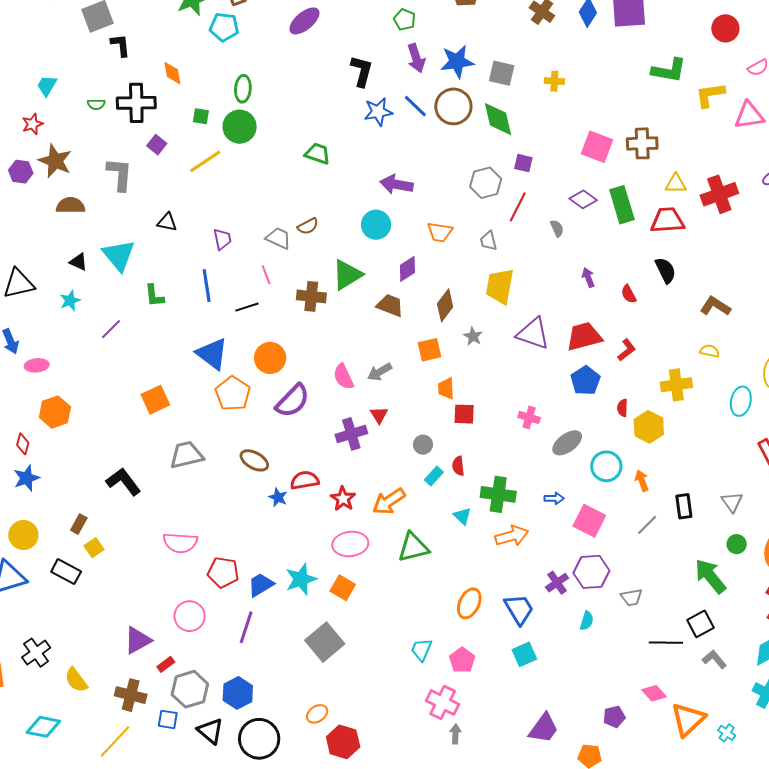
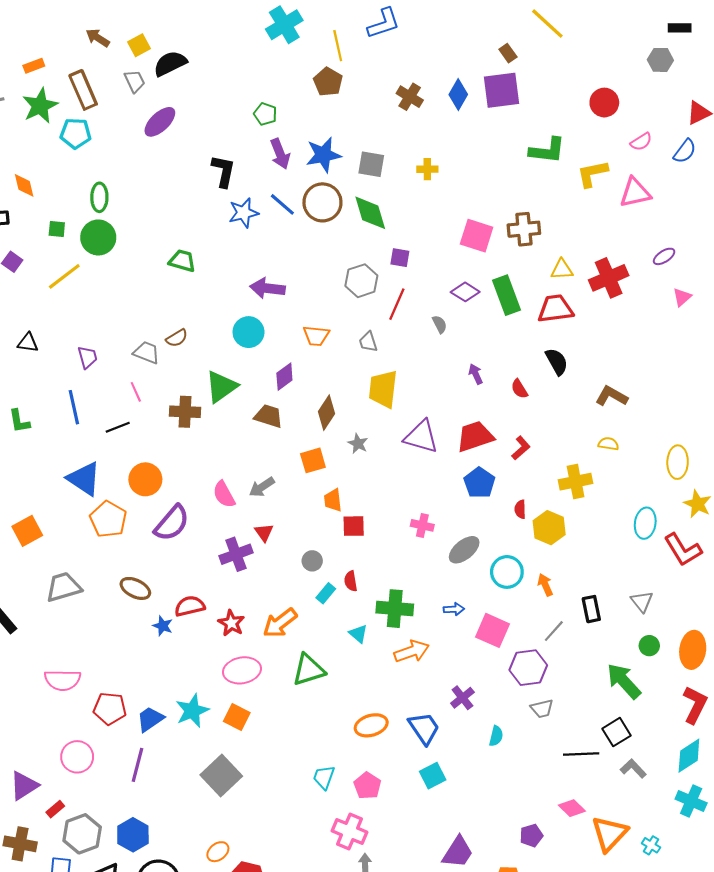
cyan ellipse: (741, 401) -> (645, 523), moved
purple hexagon: (591, 572) -> (528, 668), moved
orange ellipse: (469, 603) -> (371, 725), turned 52

